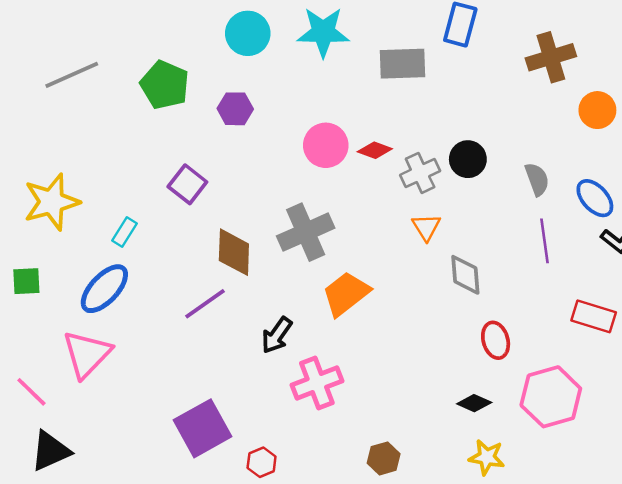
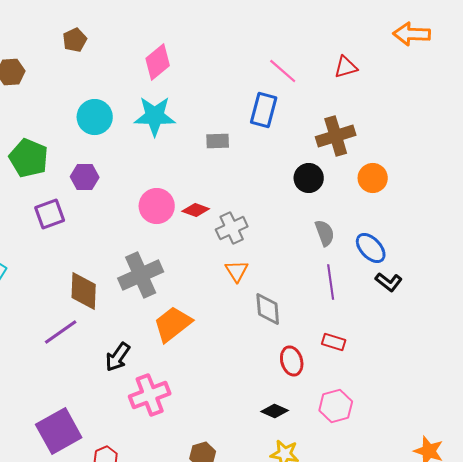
gray rectangle: (402, 64) -> (218, 141), size x0.6
black circle: (468, 159) -> (309, 178), moved
purple square: (187, 184) -> (50, 214), moved, turned 32
red rectangle: (594, 316) -> (334, 342), moved, size x0.7
pink hexagon: (551, 397) -> (336, 406), size x0.7

